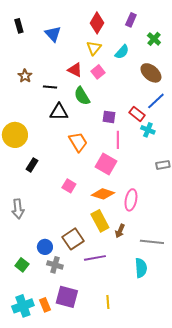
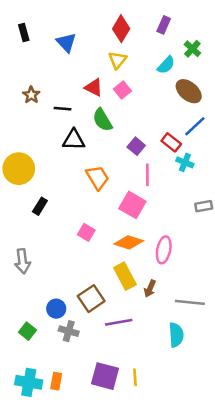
cyan semicircle: (122, 52) -> (166, 65), moved
purple square: (109, 117) -> (136, 146), turned 32
purple square: (67, 297) -> (105, 376), moved
orange rectangle: (45, 305) -> (56, 381), turned 32
cyan cross: (23, 306) -> (29, 382), turned 30

